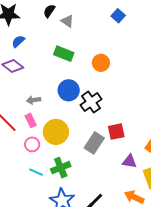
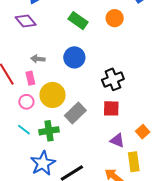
orange circle: (101, 63) -> (115, 18), moved
black cross: (91, 102) -> (113, 79), moved
gray rectangle: (94, 143) -> (75, 113), moved

